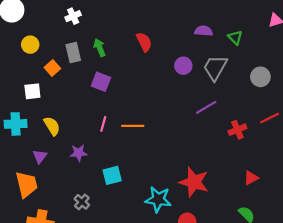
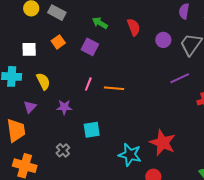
purple semicircle: (204, 31) -> (184, 11), turned -91
red semicircle: (144, 42) -> (134, 27), moved
green arrow: (100, 48) -> (100, 23), moved, turned -42
gray rectangle: (73, 53) -> (57, 13), moved, turned -54
orange square: (52, 68) -> (58, 42), moved

